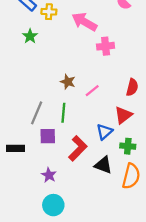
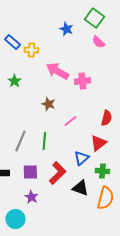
pink arrow: (84, 22) -> (57, 71), moved
green star: (30, 36) -> (14, 81), moved
brown star: (68, 82) -> (48, 104), moved
purple square: (48, 136) -> (30, 172), moved
cyan circle: (53, 205) -> (15, 219), moved

